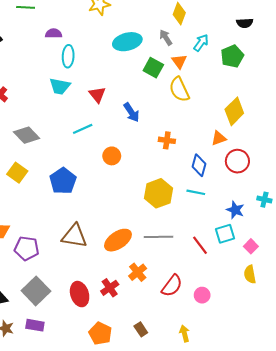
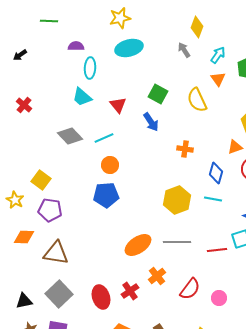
cyan ellipse: (127, 42) -> (129, 48), moved
orange triangle: (179, 61) -> (218, 79), moved
green square: (153, 68) -> (158, 94), moved
cyan trapezoid: (60, 86) -> (82, 97), turned 30
gray diamond: (27, 135) -> (70, 136), moved
orange circle: (112, 156) -> (110, 165), moved
blue pentagon: (63, 181) -> (106, 195), moved, turned 30
brown triangle: (74, 236) -> (56, 253), moved
red line: (200, 245) -> (217, 250), turned -60
purple pentagon: (27, 248) -> (50, 210), moved

